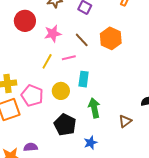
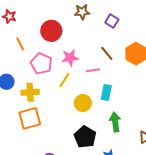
pink star: (53, 34) -> (70, 58), moved
yellow line: (47, 61) -> (64, 80), moved
pink pentagon: (32, 96) -> (41, 64), moved

